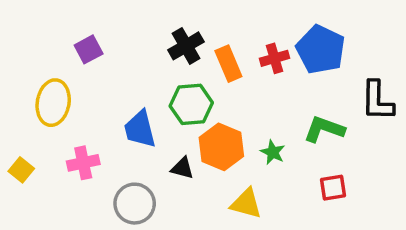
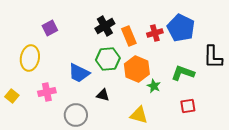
blue trapezoid: (140, 129) -> (79, 73), turned -50
orange hexagon: (221, 147) -> (137, 69), moved

